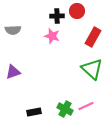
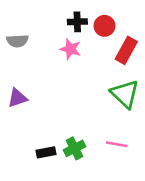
red circle: (77, 11) -> (104, 26), moved
pink line: (86, 106) -> (117, 144), turned 35
green cross: (65, 109) -> (75, 148), moved, turned 35

